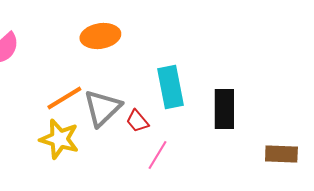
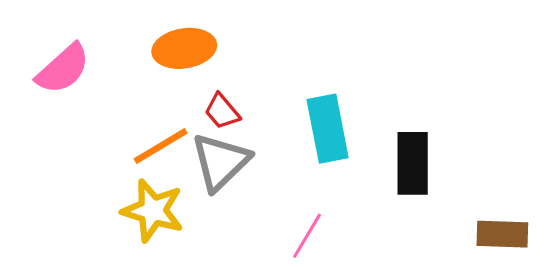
orange ellipse: (100, 36) -> (184, 48), moved
red trapezoid: (137, 121) -> (222, 111), moved

